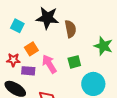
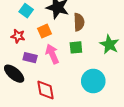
orange square: (31, 49) -> (45, 31), moved
red star: (13, 60) -> (18, 36), moved
green square: (74, 62) -> (76, 47), moved

